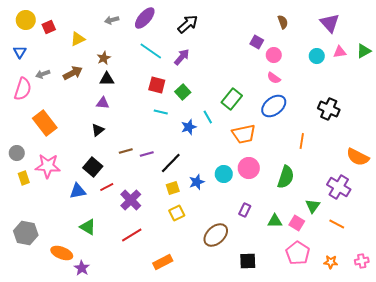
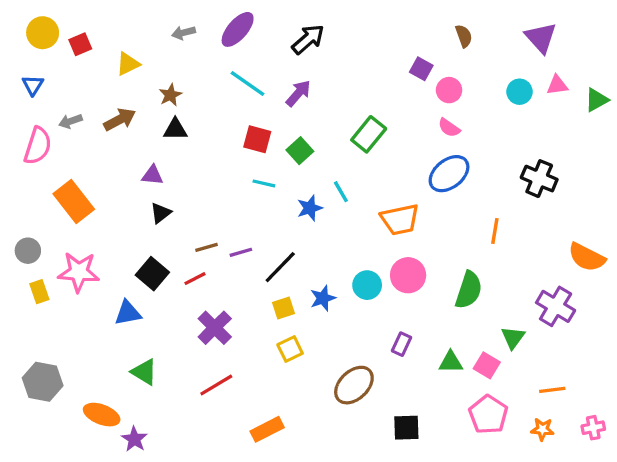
green triangle: (364, 51) -> (597, 100), moved
green rectangle: (232, 99) -> (369, 134), moved
purple triangle: (103, 103) -> (152, 175), moved
red line: (107, 187) -> (195, 279), moved
orange line: (337, 224) -> (552, 390), moved, turned -35

